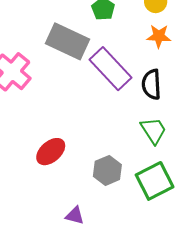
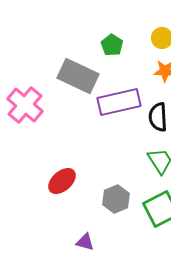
purple rectangle: (111, 69) -> (119, 102), turned -60

